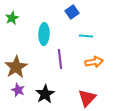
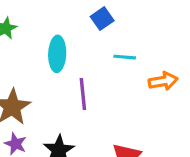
orange arrow: (94, 62) -> (163, 81), moved

